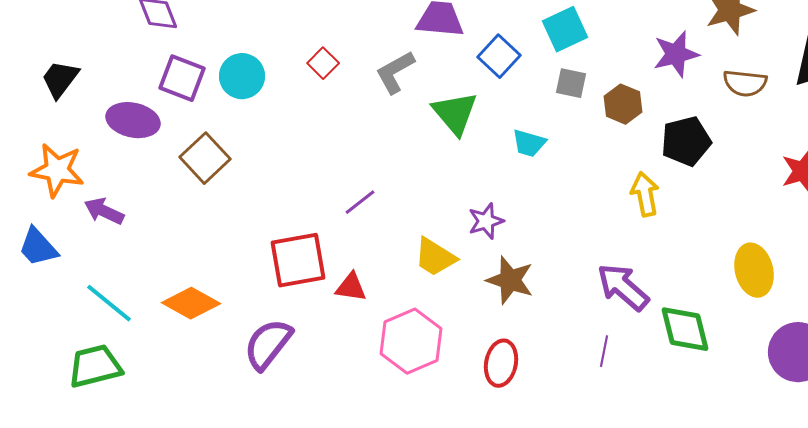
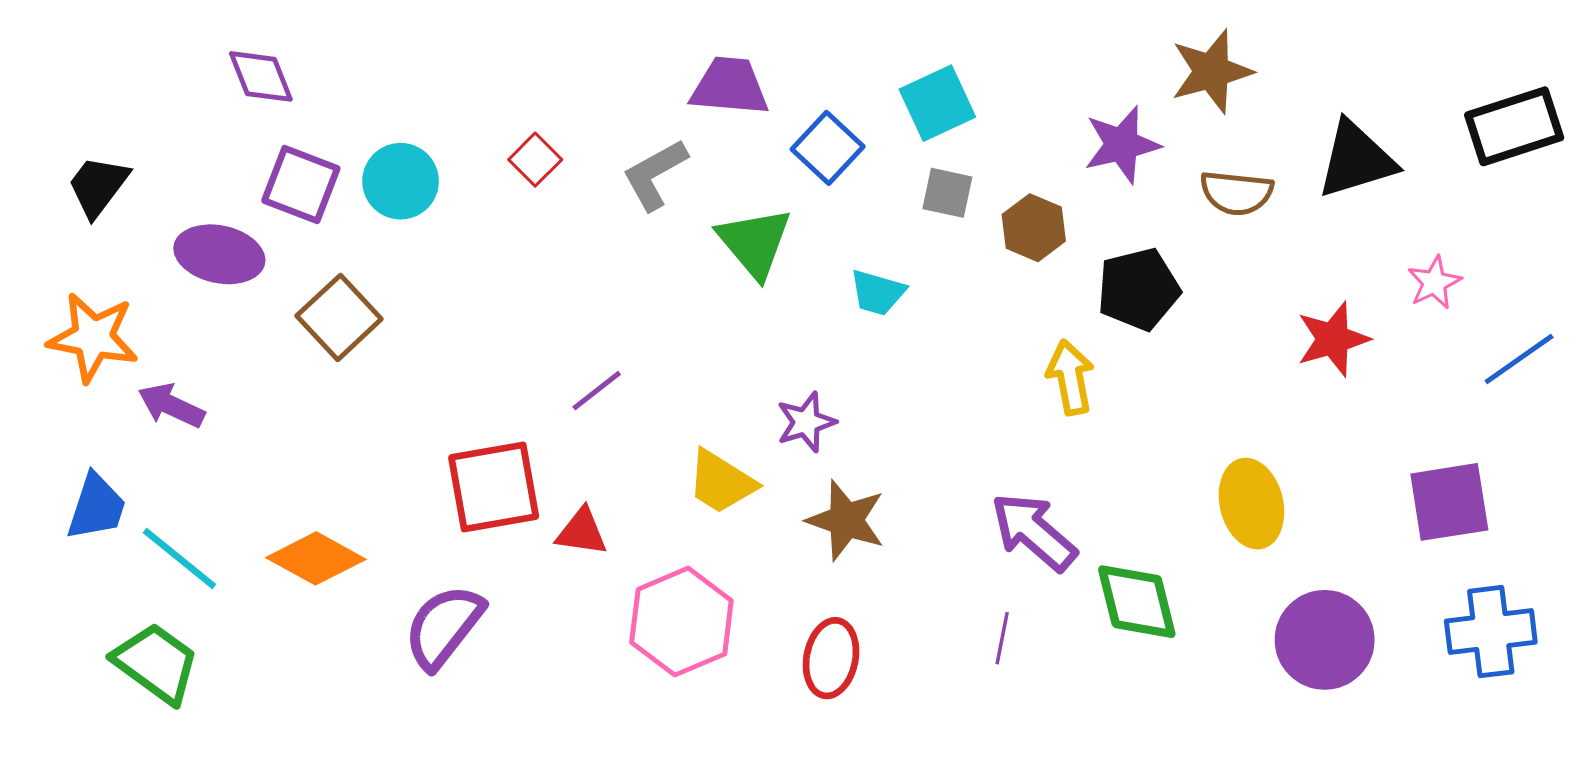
blue trapezoid: (38, 247) -> (96, 507), moved, turned -120
green trapezoid: (95, 366) -> (156, 663), turned 50

